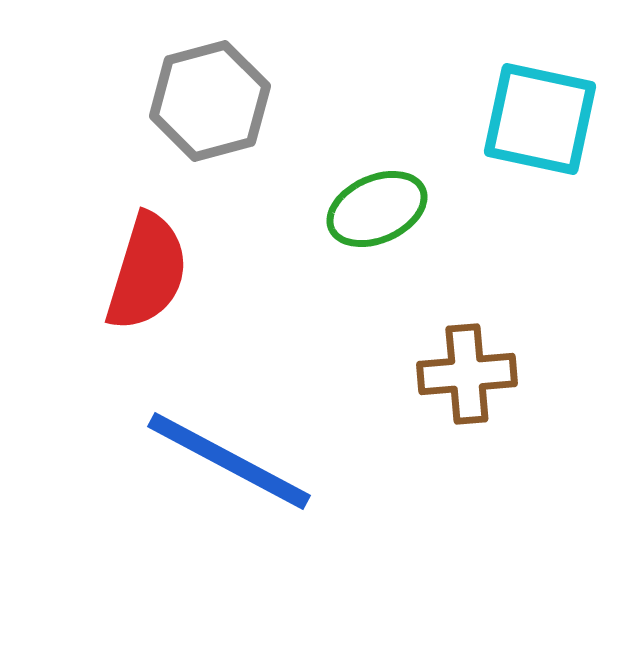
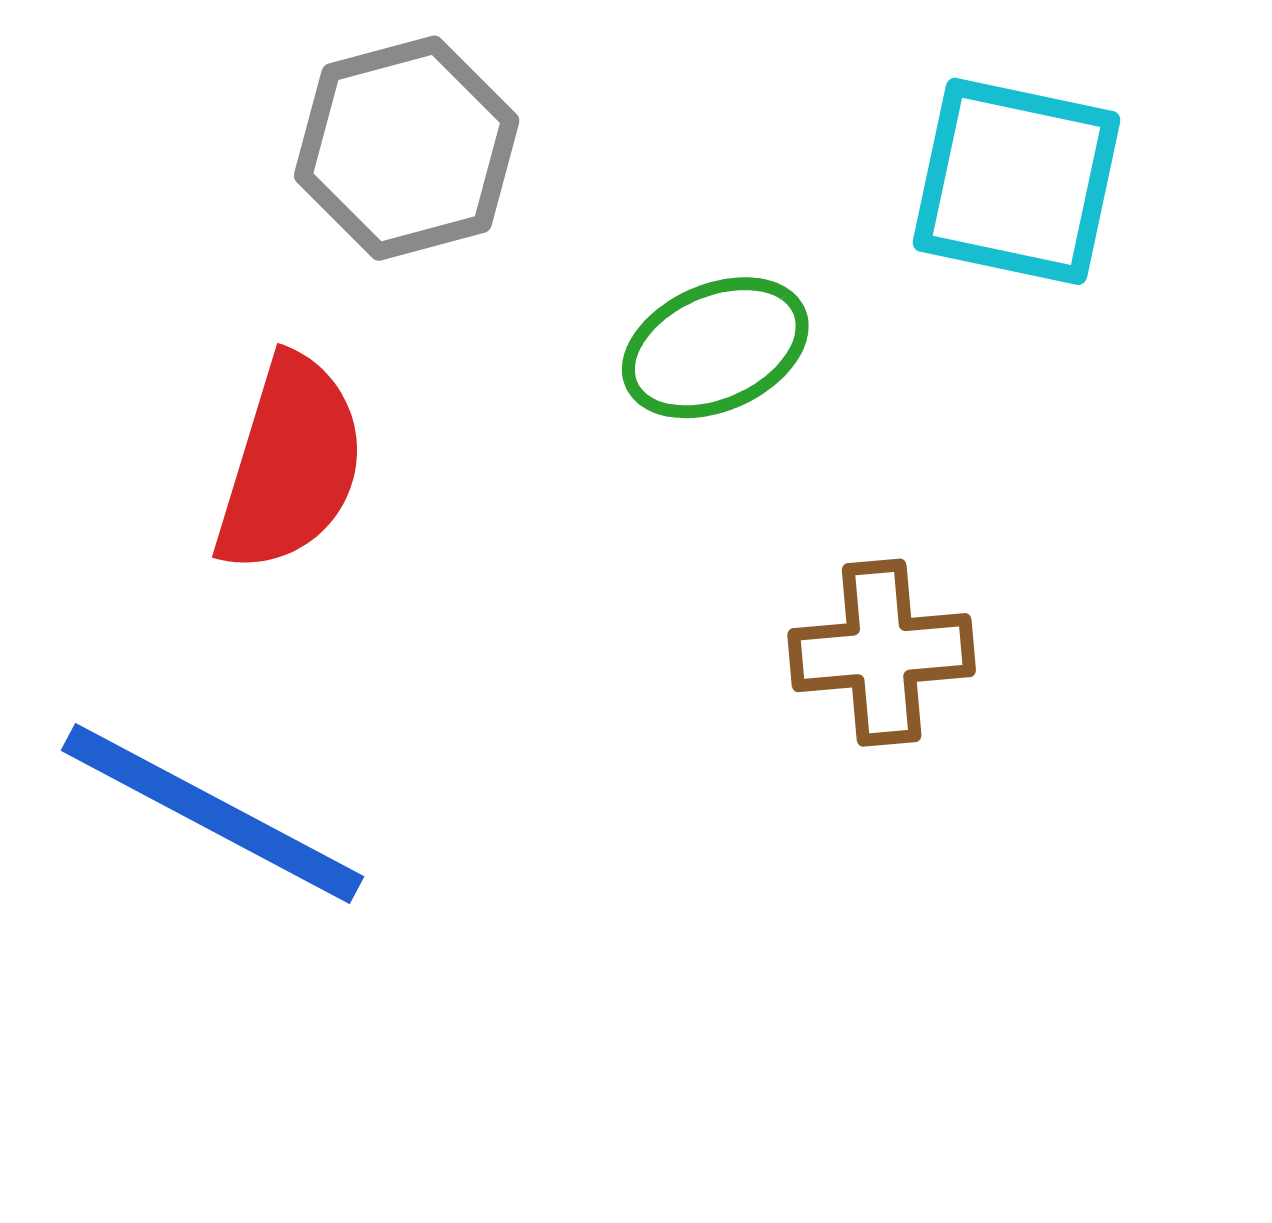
blue line: (229, 461) -> (213, 813), moved

